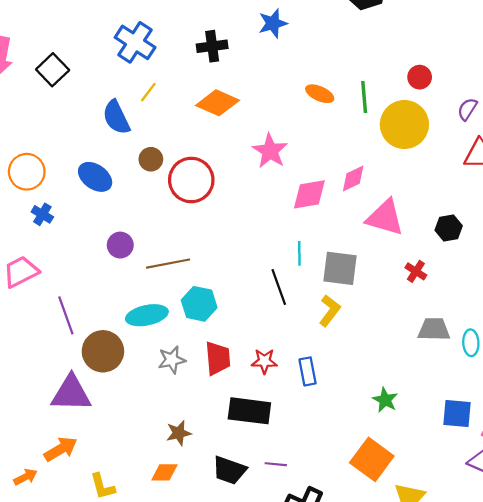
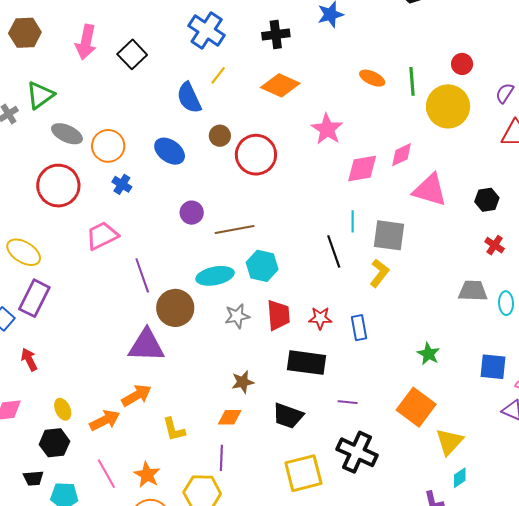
red cross: (416, 271) -> (495, 245), moved
purple line: (276, 464) -> (348, 402), moved
orange arrow: (26, 477) -> (105, 420), size x1.4

